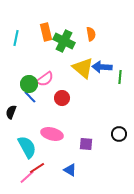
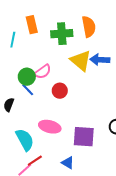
orange rectangle: (46, 32) -> (32, 25), moved
orange semicircle: (91, 34) -> (89, 27), size x1.5
cyan line: (16, 38) -> (13, 40), moved
green cross: (64, 41) -> (62, 34), turned -30
purple square: (86, 144) -> (84, 137), size x1.6

